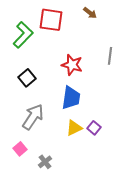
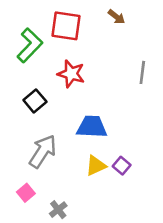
red star: (72, 65) -> (71, 74), moved
blue trapezoid: (71, 98) -> (92, 127), turned -95

